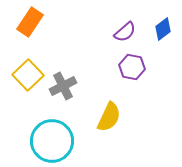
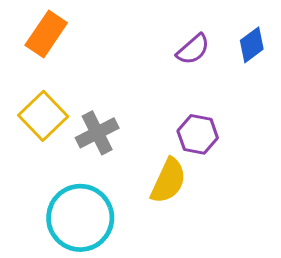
purple hexagon: (132, 67) -> (198, 134), moved

